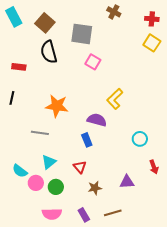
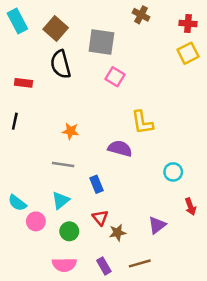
yellow square: (152, 43) -> (188, 53), turned 30
yellow L-shape: (115, 99) -> (142, 122), turned -55
orange star: (57, 106) -> (70, 131), size x0.6
gray line: (40, 133) -> (63, 165), moved
blue rectangle: (87, 140) -> (96, 184), moved
red triangle: (80, 167) -> (100, 218), moved
cyan semicircle: (20, 171) -> (17, 203), moved
purple triangle: (127, 182) -> (157, 225), turned -35
pink circle: (36, 183) -> (36, 221), moved

